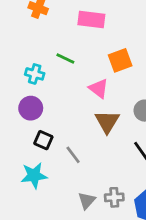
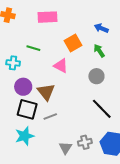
purple circle: (31, 108) -> (23, 87), moved
brown triangle: (107, 122) -> (46, 92), moved
black square: (43, 140) -> (27, 109), size x1.5
gray line: (73, 155) -> (50, 116), turned -64

